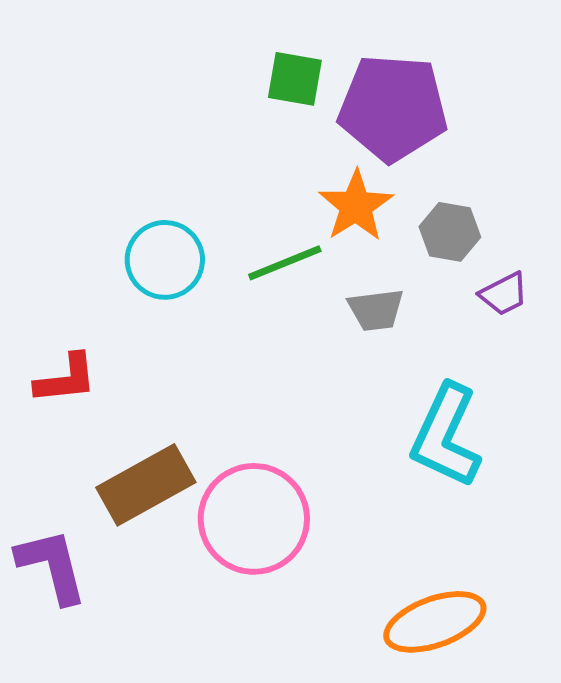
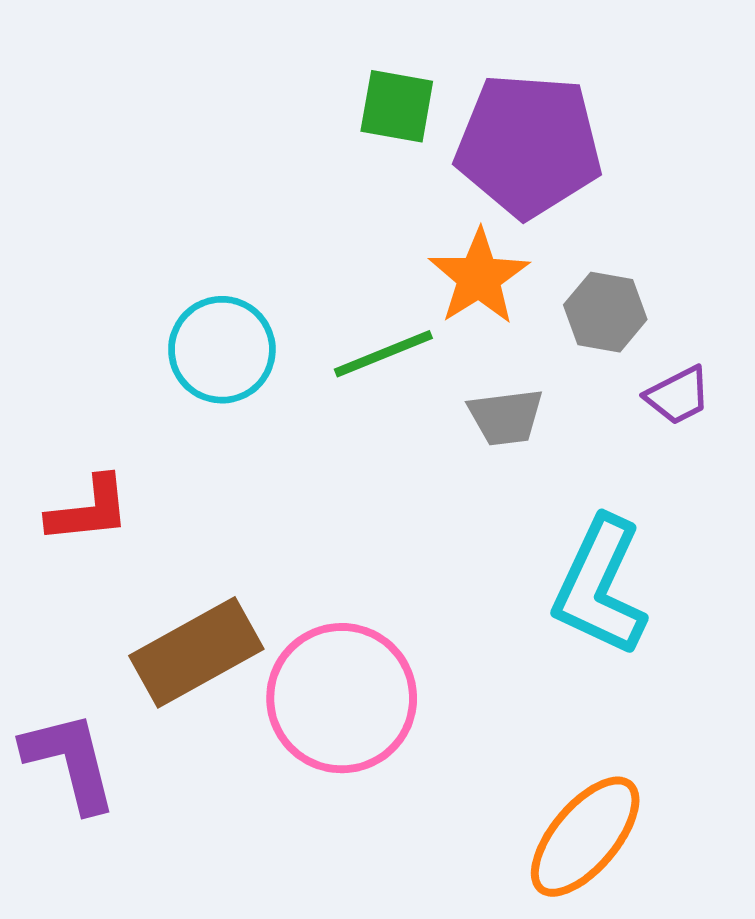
orange ellipse: (435, 622) -> (585, 837), turned -30

